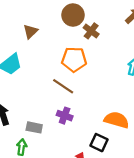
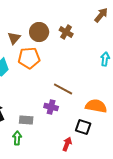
brown circle: (73, 15) -> (39, 32), moved
orange pentagon: (74, 59) -> (29, 58), moved
brown line: (63, 86) -> (63, 89), moved

